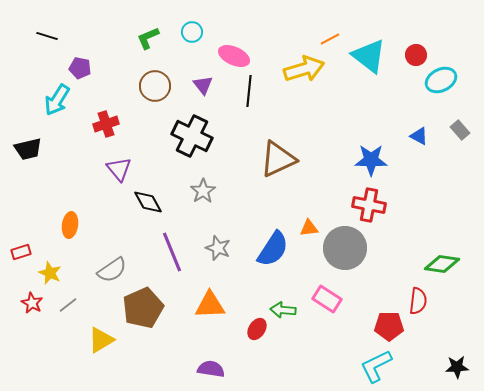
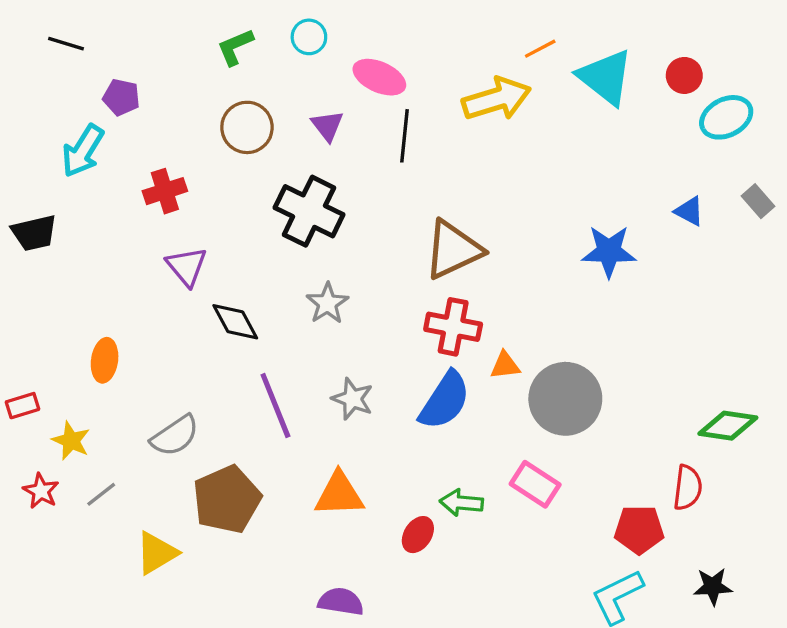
red cross: (369, 205) -> (453, 327), moved
black star: (457, 367) -> (713, 586), moved

